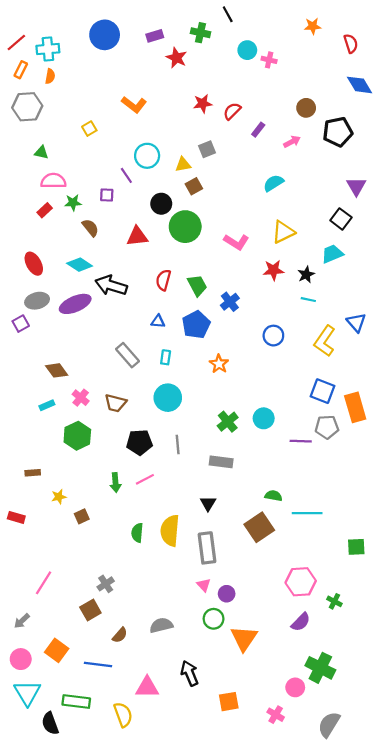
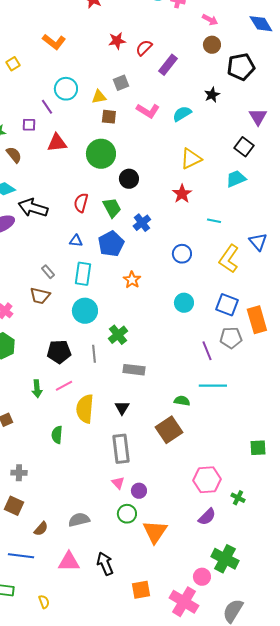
purple rectangle: (258, 130) -> (168, 65), size x1.5
pink arrow: (292, 142) -> (210, 20), moved, turned 56
brown square: (194, 186) -> (109, 117), turned 35
black circle: (161, 204) -> (129, 179), moved
red triangle: (137, 236) -> (57, 143), moved
pink L-shape: (236, 242) -> (148, 111), moved
red star: (273, 270) -> (182, 194), turned -30
black star: (306, 275) -> (212, 95), moved
gray rectangle: (127, 355) -> (48, 272), size x0.6
cyan rectangle: (166, 357) -> (83, 274), size x1.6
brown trapezoid: (115, 403) -> (40, 296), moved
cyan circle: (264, 418) -> (184, 303), moved
green cross: (228, 422) -> (118, 335), moved
purple line: (301, 441) -> (207, 351), turned 66
cyan line: (307, 513) -> (213, 386), moved
yellow semicircle: (170, 531) -> (85, 409), moved
gray cross: (106, 584) -> (19, 473), moved, turned 35
brown square: (90, 610) -> (14, 506), turned -36
pink triangle: (147, 687) -> (69, 562), moved
yellow semicircle: (123, 715) -> (44, 602), size x0.6
pink cross: (276, 715) -> (184, 602), size x1.8

